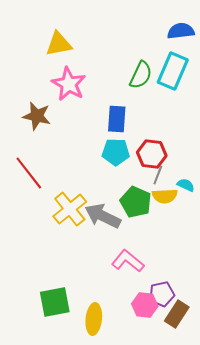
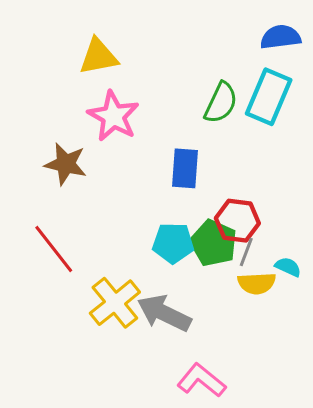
cyan pentagon: (116, 152) -> (173, 243), moved
green pentagon: (136, 202) -> (213, 243), moved

